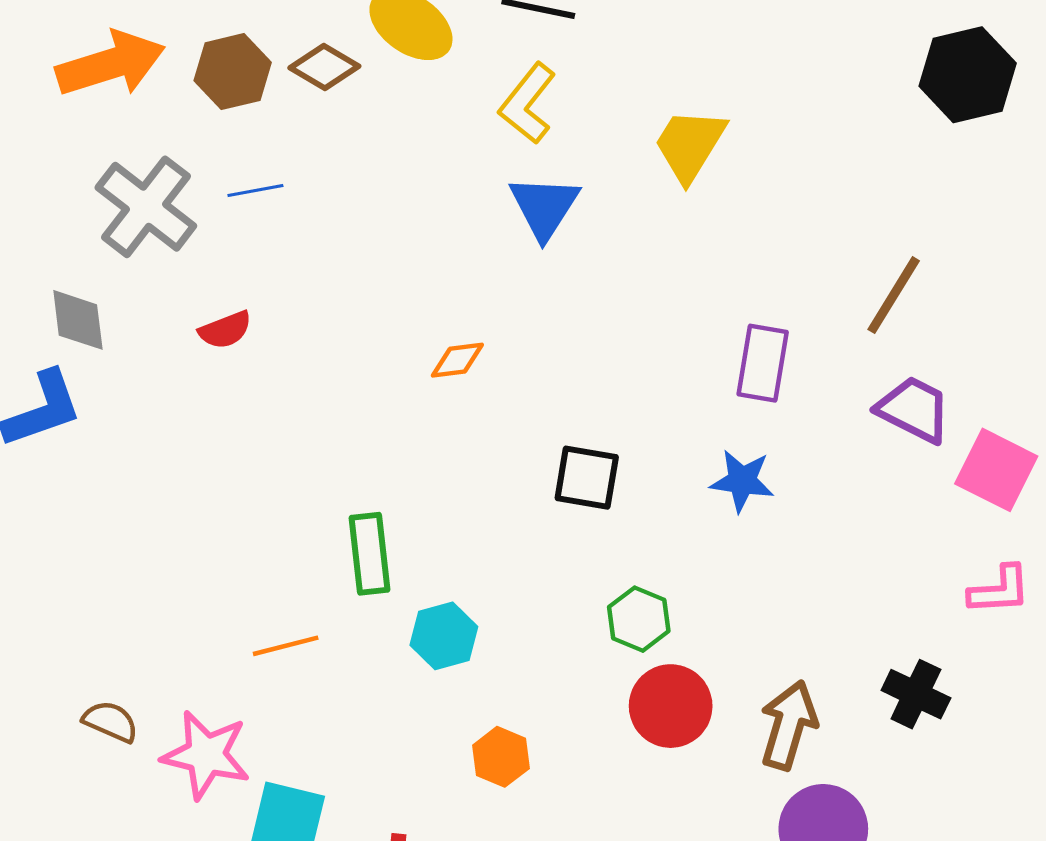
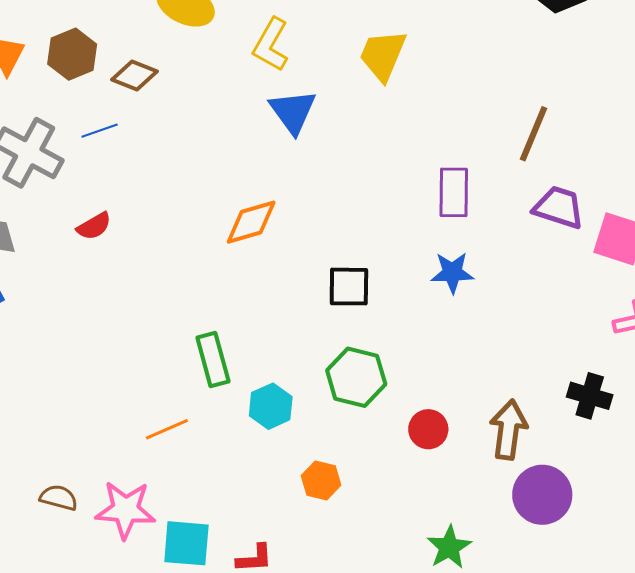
brown diamond: (324, 67) -> (134, 76), moved
orange diamond: (457, 360) -> (251, 222), size x1.5
green hexagon: (639, 619) -> (356, 377), moved, size x1.4
red circle: (671, 706) -> (428, 429), size x0.7

